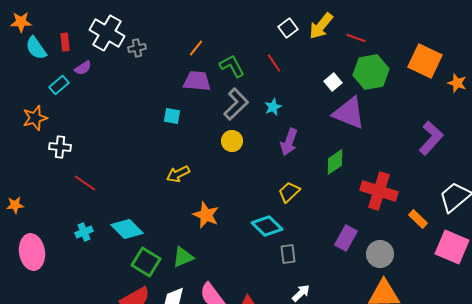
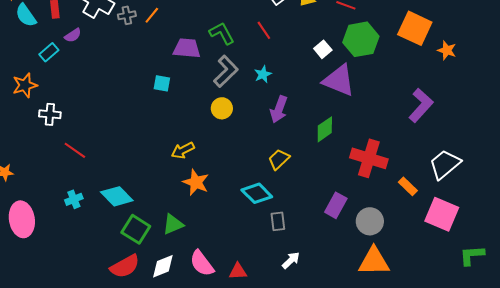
orange line: (196, 48) -> (152, 15), moved
yellow arrow: (178, 174) -> (183, 150), moved

